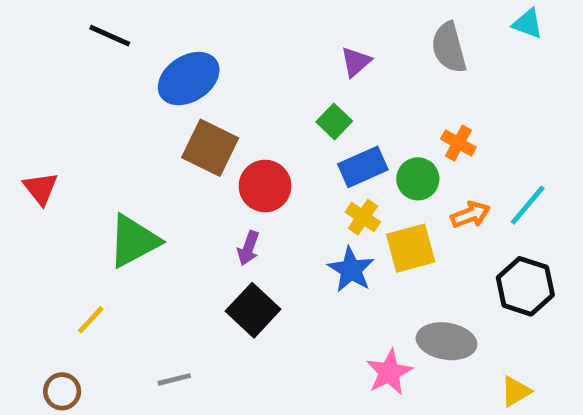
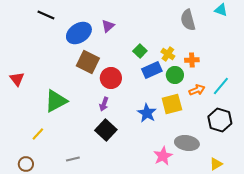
purple triangle: (356, 62) -> (108, 26), moved
orange cross: (458, 143) -> (192, 60), turned -32
yellow cross: (363, 217) -> (168, 54), moved

